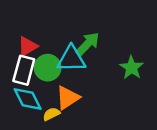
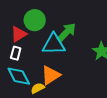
green circle: (48, 68) -> (35, 20), moved
white rectangle: (24, 70) -> (16, 53), size x0.6

